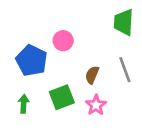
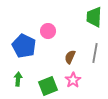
gray line: (125, 70) -> (95, 53), turned 30
green square: (62, 97) -> (48, 86), moved

